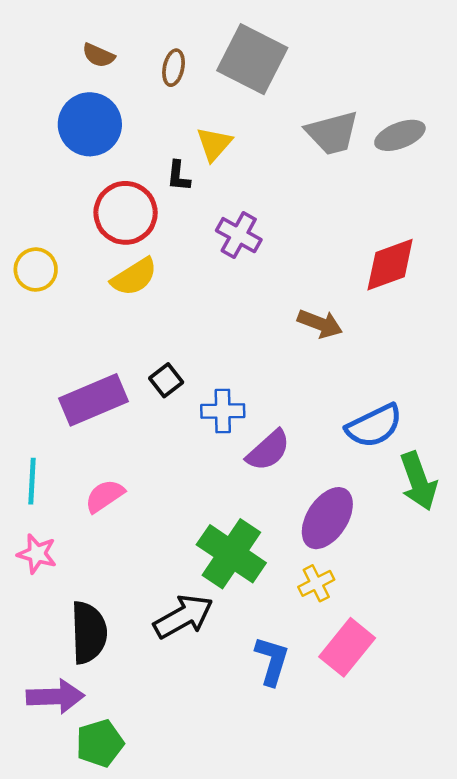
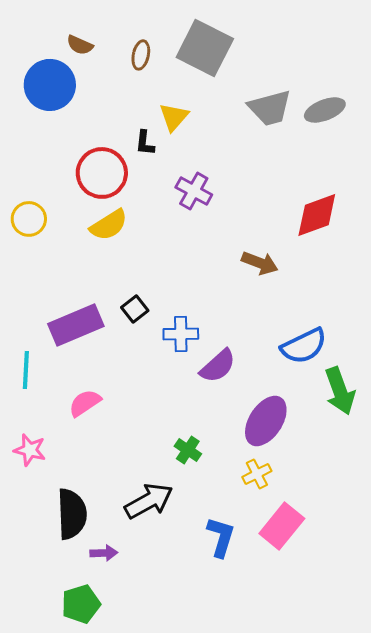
blue circle: (90, 124) -> (50, 85), moved
cyan line: (32, 481) -> (26, 370), moved
green cross: (231, 554) -> (188, 450), size x0.5
purple arrow: (55, 697) -> (104, 553), moved, size x0.6

